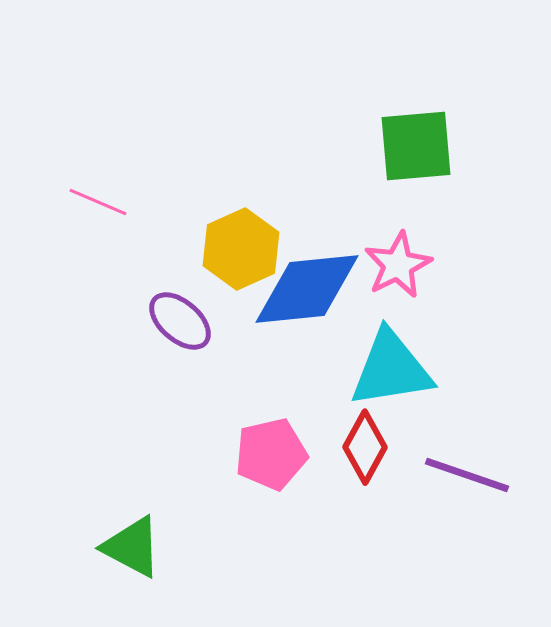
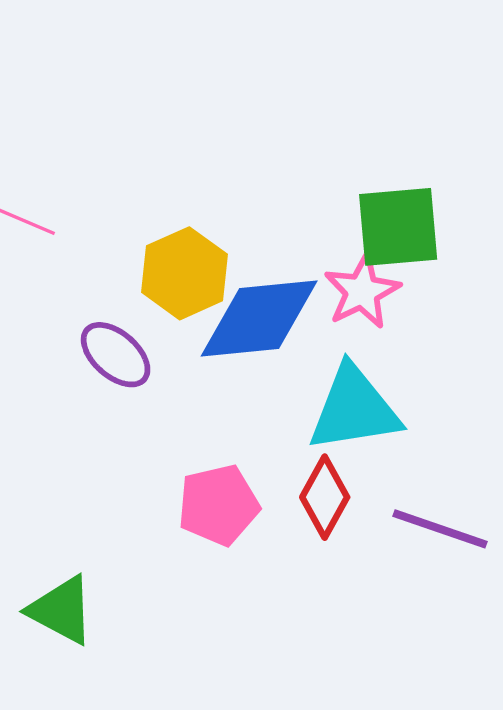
green square: (416, 146) -> (398, 227), moved

